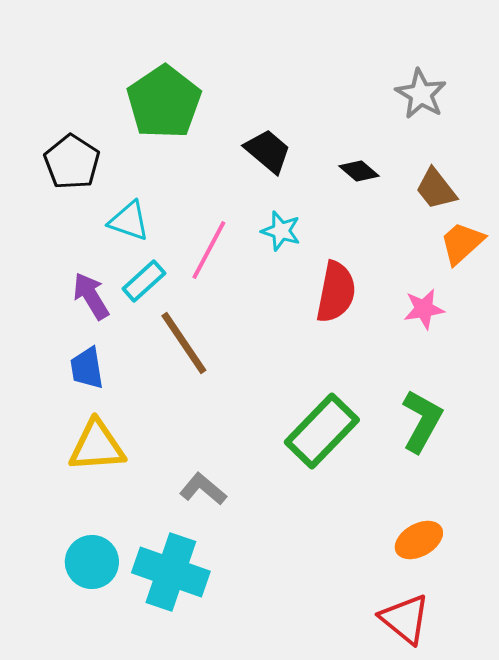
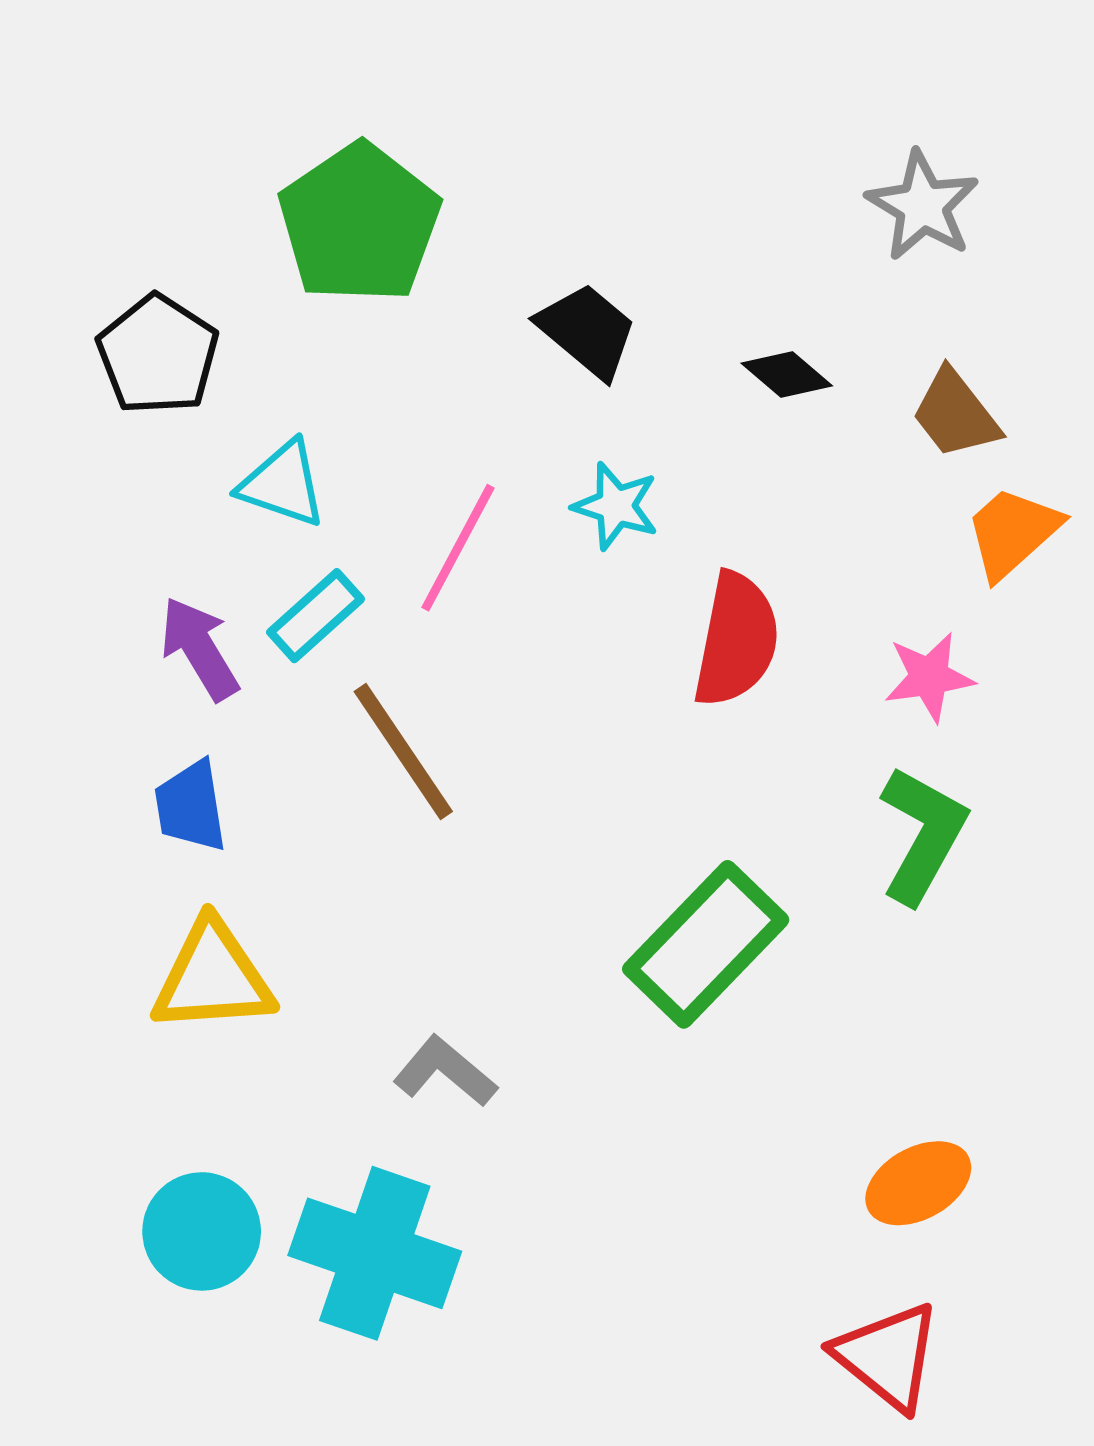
green L-shape: (422, 421) -> (923, 835), moved

